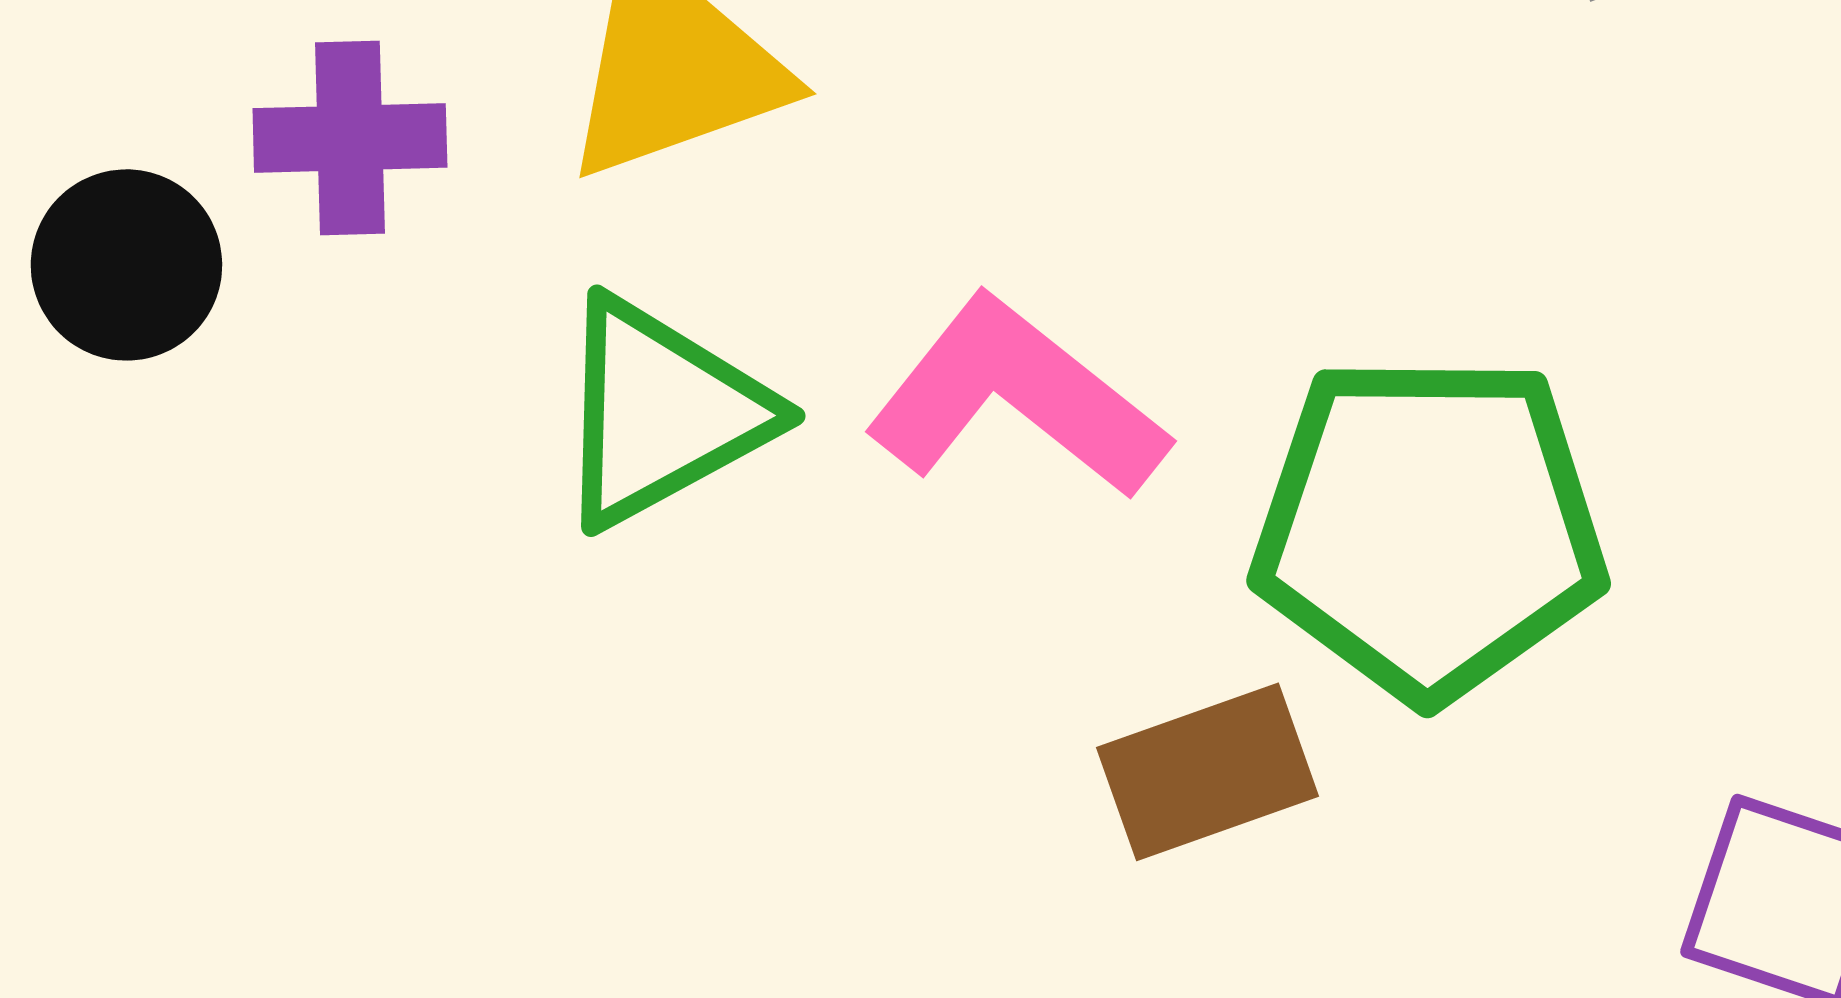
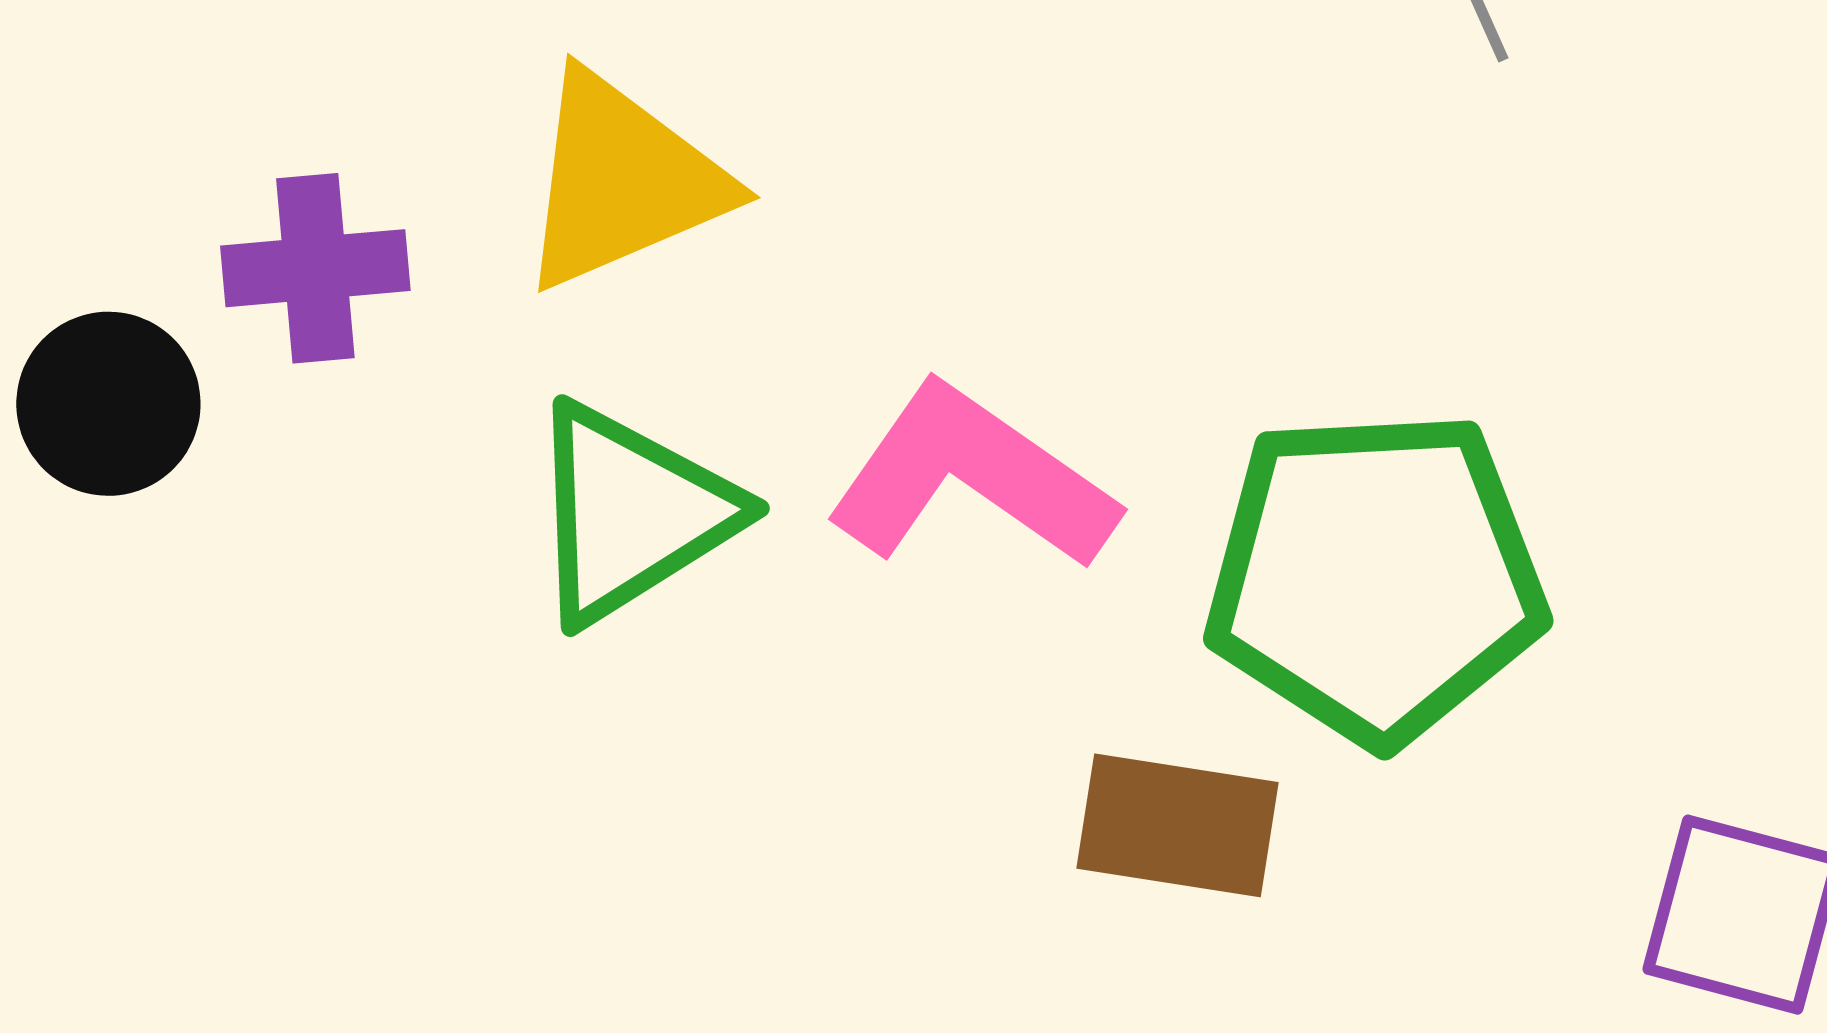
brown rectangle: (1208, 772) -> (1177, 825), turned 32

